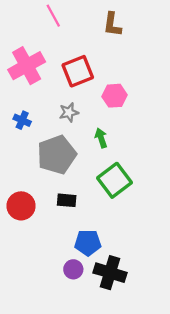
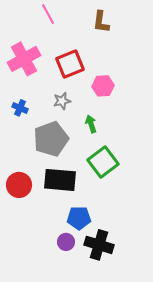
black rectangle: (67, 200) -> (60, 180), size x1.8

